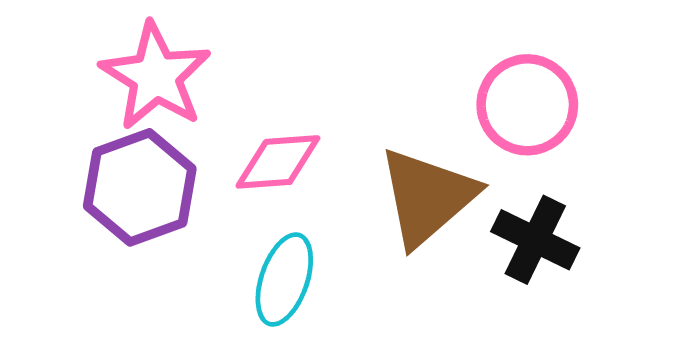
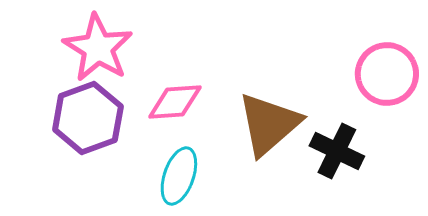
pink circle: (527, 105) -> (387, 74), moved

